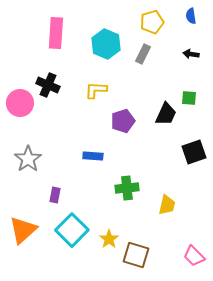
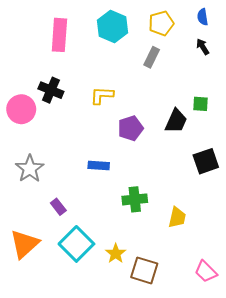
cyan hexagon: (106, 44) -> (112, 26), moved
black arrow: (191, 54) -> (203, 47), moved, turned 49
purple rectangle: (55, 195) -> (58, 207), turned -49

